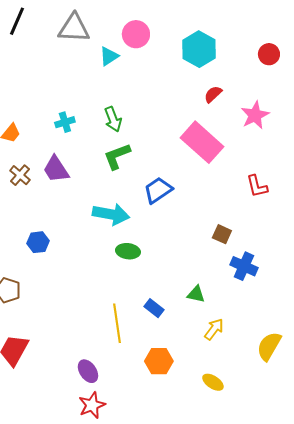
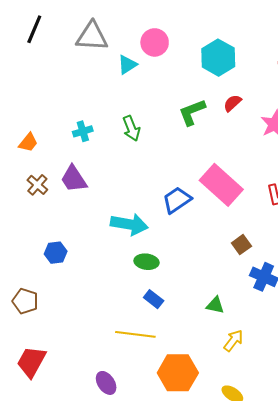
pink rectangle: (202, 142) -> (221, 185), moved
green L-shape: (117, 156) -> (192, 112), moved
brown square: (222, 234) -> (241, 245), turned 30
blue rectangle: (154, 308) -> (154, 299), moved
yellow line: (117, 323) -> (135, 334), turned -75
orange hexagon: (159, 361) -> (178, 373), size x1.4

